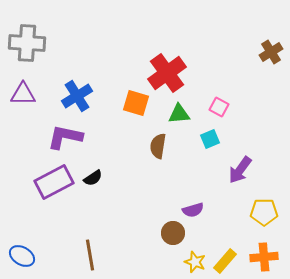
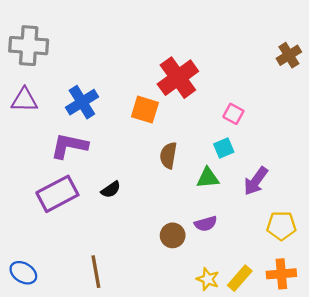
green triangle: (179, 114) -> (208, 178), moved
black semicircle: (93, 178) -> (111, 190), moved
brown circle: (173, 233) -> (173, 235), moved

